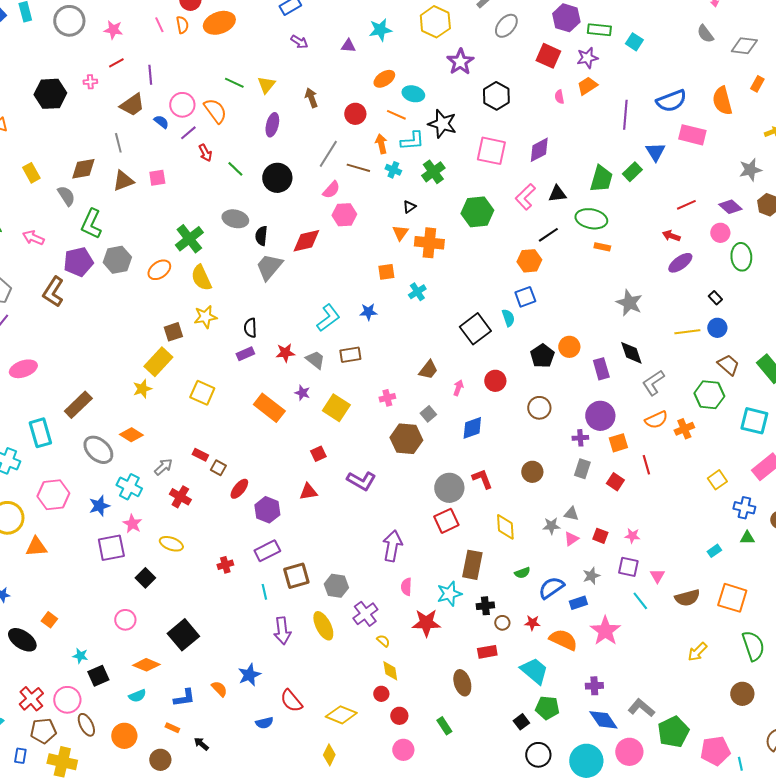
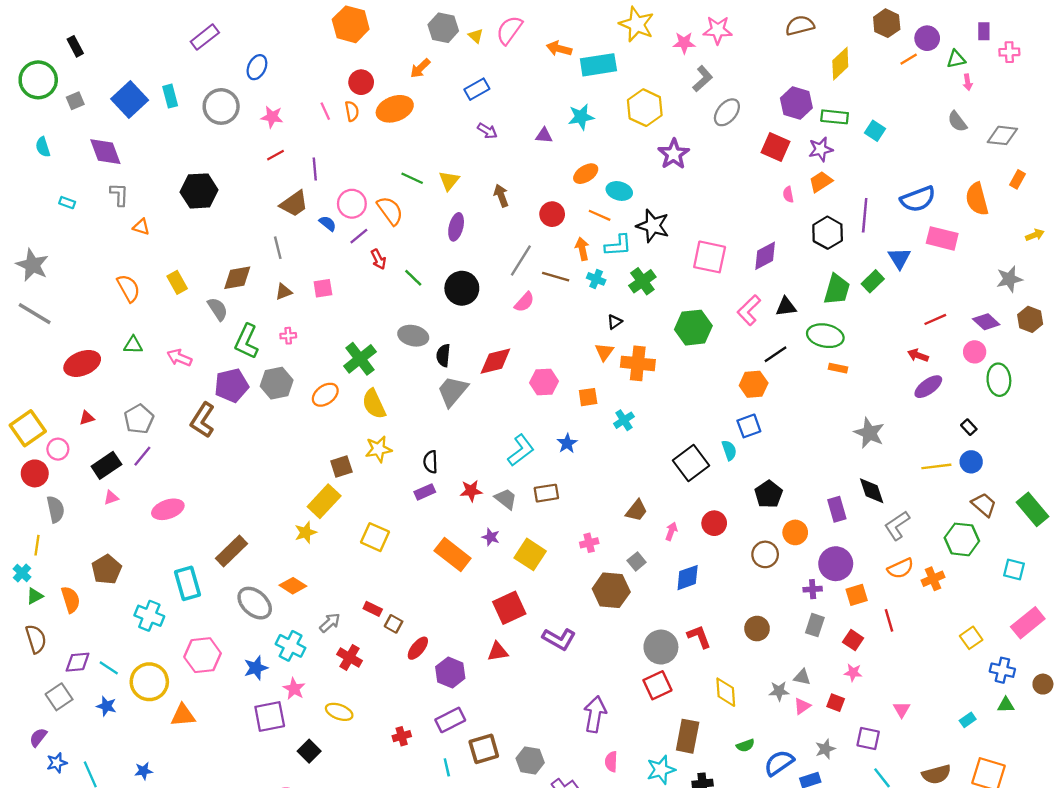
pink cross: (90, 82) -> (288, 336), moved
black hexagon: (496, 96) -> (828, 233), moved
brown triangle: (123, 181) -> (284, 292), size x0.7
pink hexagon: (344, 215) -> (544, 382), moved
blue star: (368, 312) -> (567, 443), turned -30
orange circle: (569, 347) -> (795, 532), moved
cyan square: (754, 421) -> (1014, 569), size x0.7
red square: (318, 454) -> (509, 608), size x1.8
pink star: (632, 536) -> (853, 673), moved
pink triangle: (657, 576) -> (902, 710), moved

